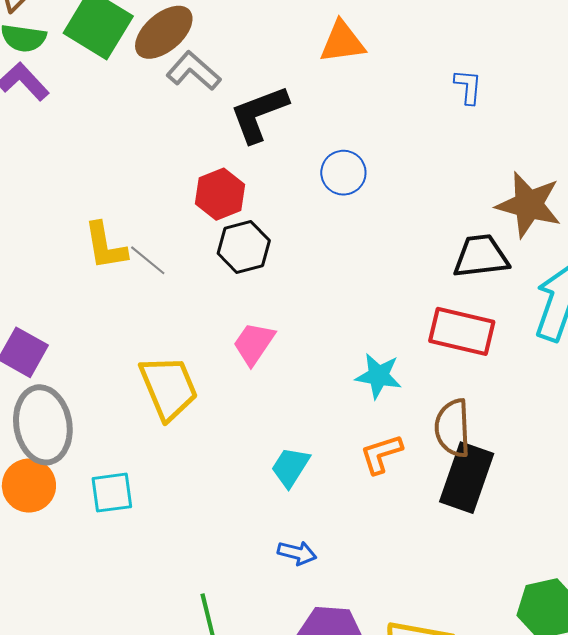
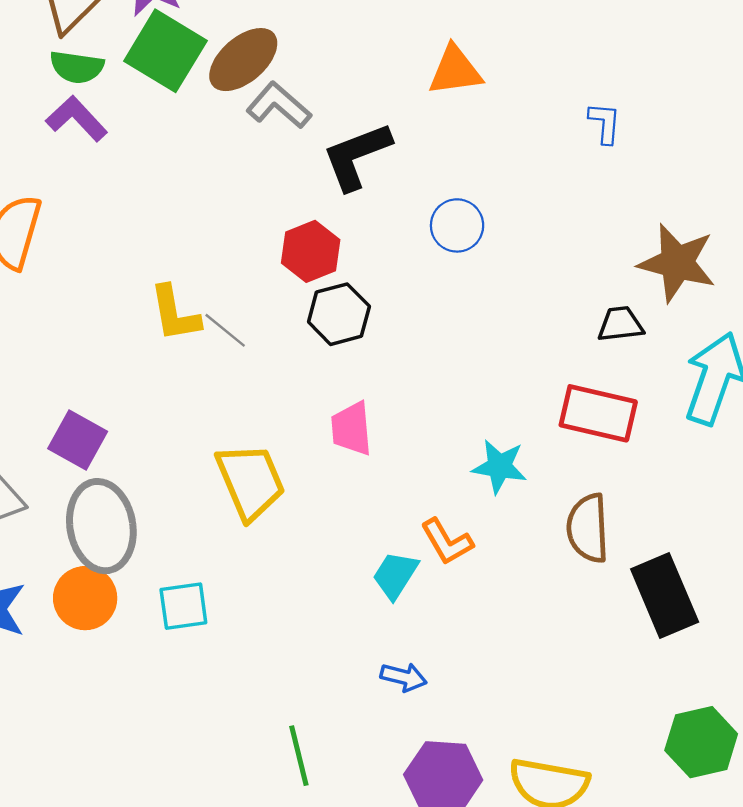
black trapezoid: (481, 256) -> (620, 324), size x0.7
pink trapezoid: (254, 343) -> (351, 429), turned -39
orange L-shape: (381, 454) -> (447, 542), moved, turned -102
black rectangle: (467, 478) -> (665, 595), moved, turned -42

